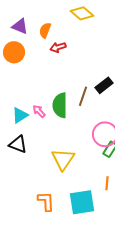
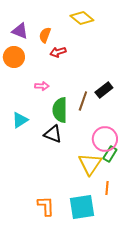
pink arrow: (39, 111) -> (42, 86), moved, turned 136
black triangle: (18, 144) -> (53, 134), moved
yellow triangle: (63, 159) -> (90, 164), moved

